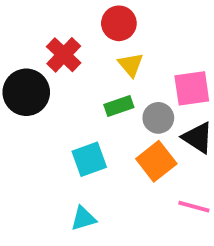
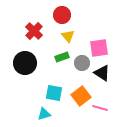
black circle: (26, 92) -> (25, 63), moved
cyan square: (89, 159) -> (54, 93), moved, turned 30
orange square: (156, 161) -> (81, 96), moved

